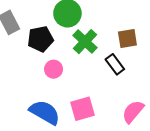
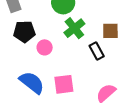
black pentagon: (40, 39) -> (24, 32), moved

